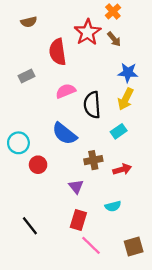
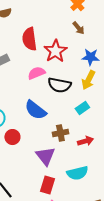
red star: (88, 32) -> (55, 51), moved
black semicircle: (92, 105) -> (59, 85), turned -75
purple triangle: (76, 187) -> (45, 156), size x1.5
cyan semicircle: (113, 206) -> (77, 173), size x1.5

